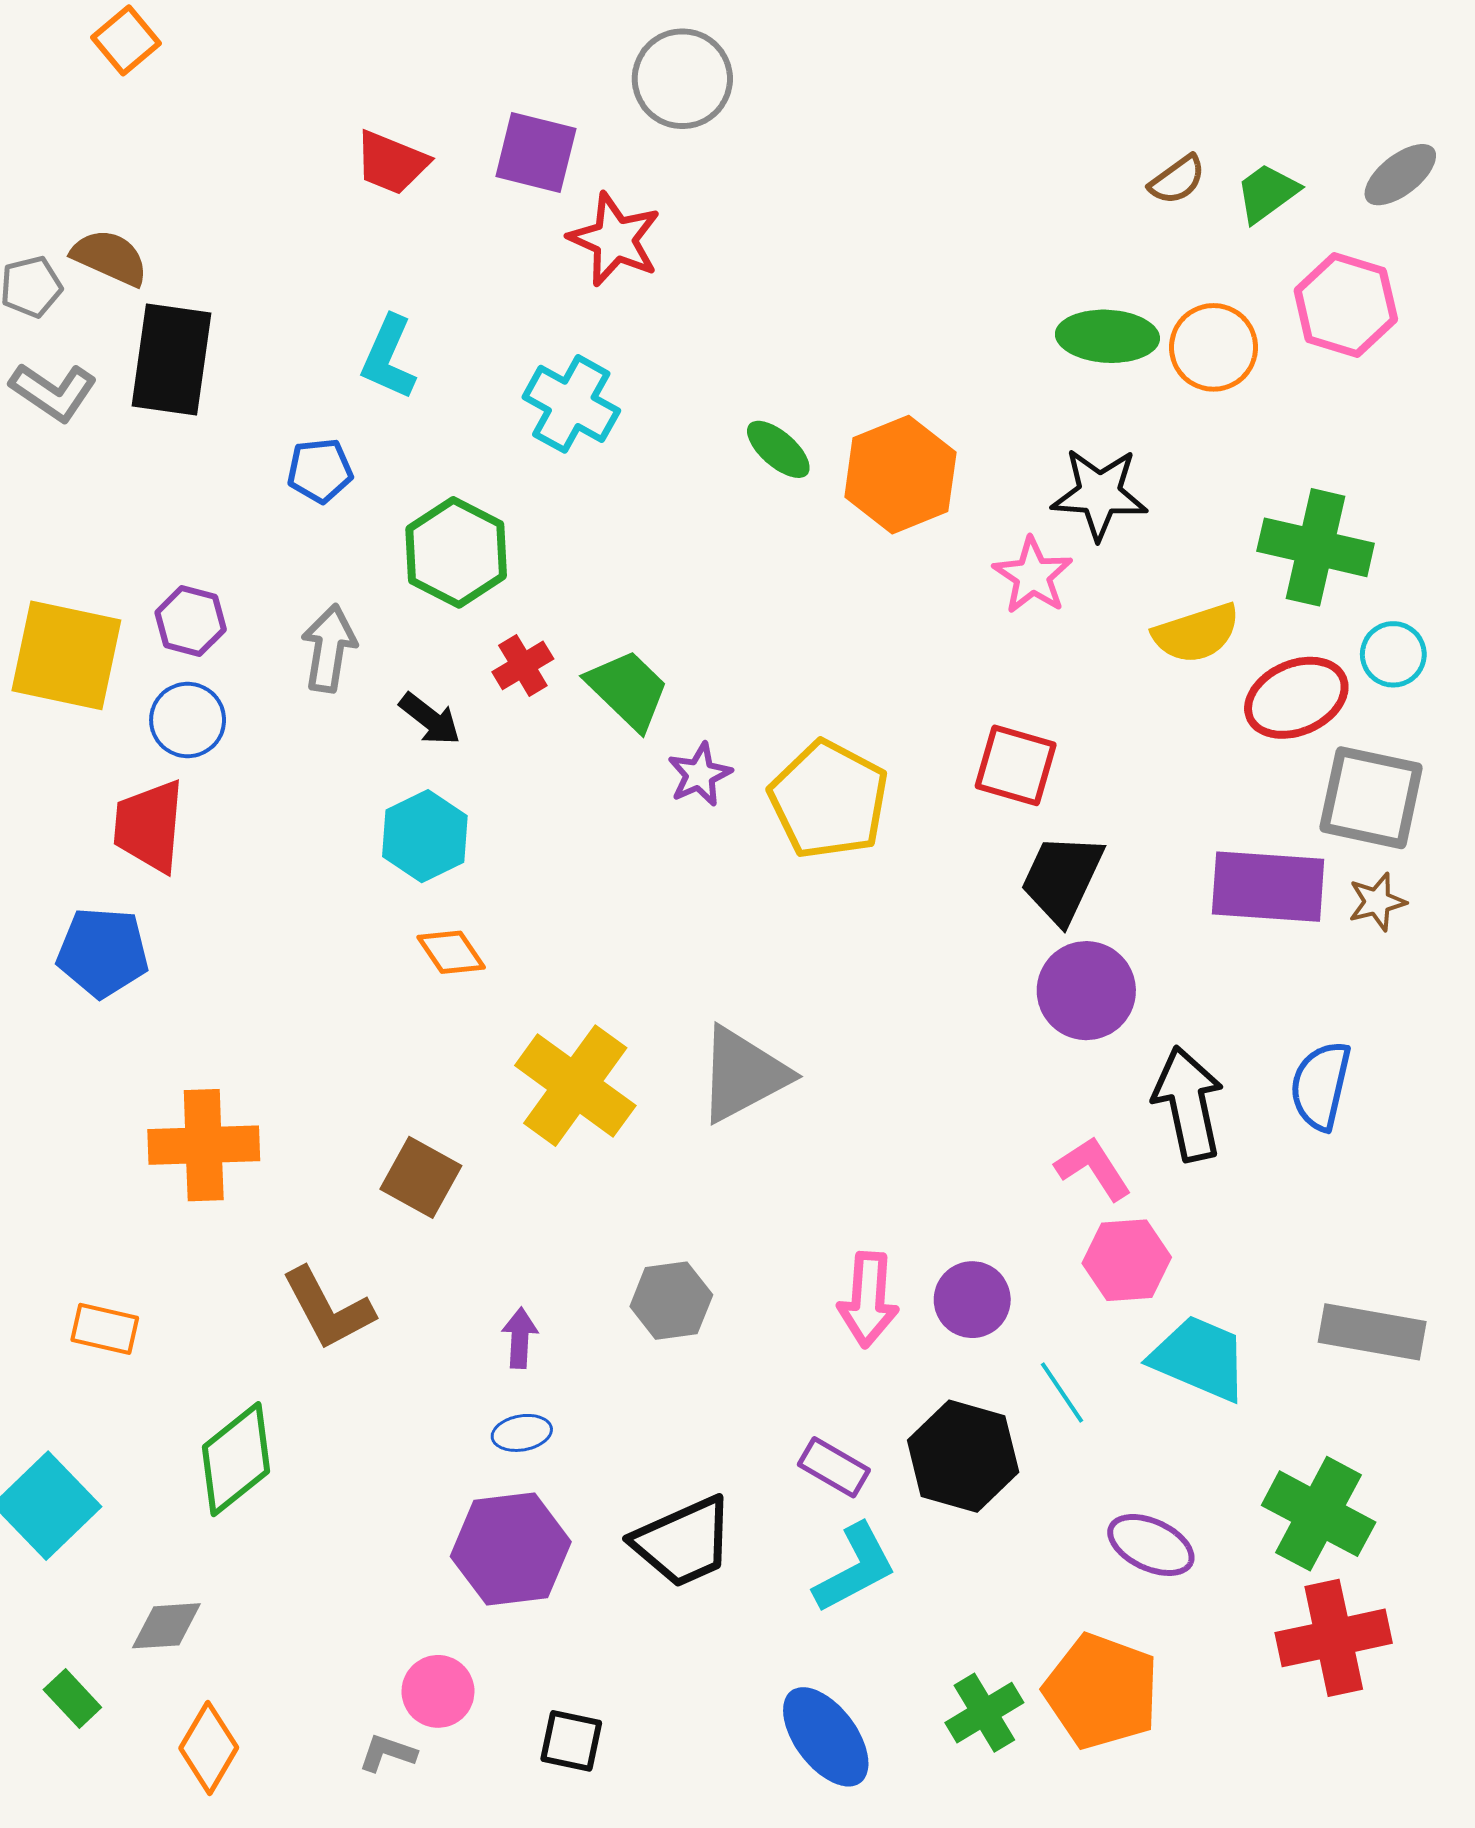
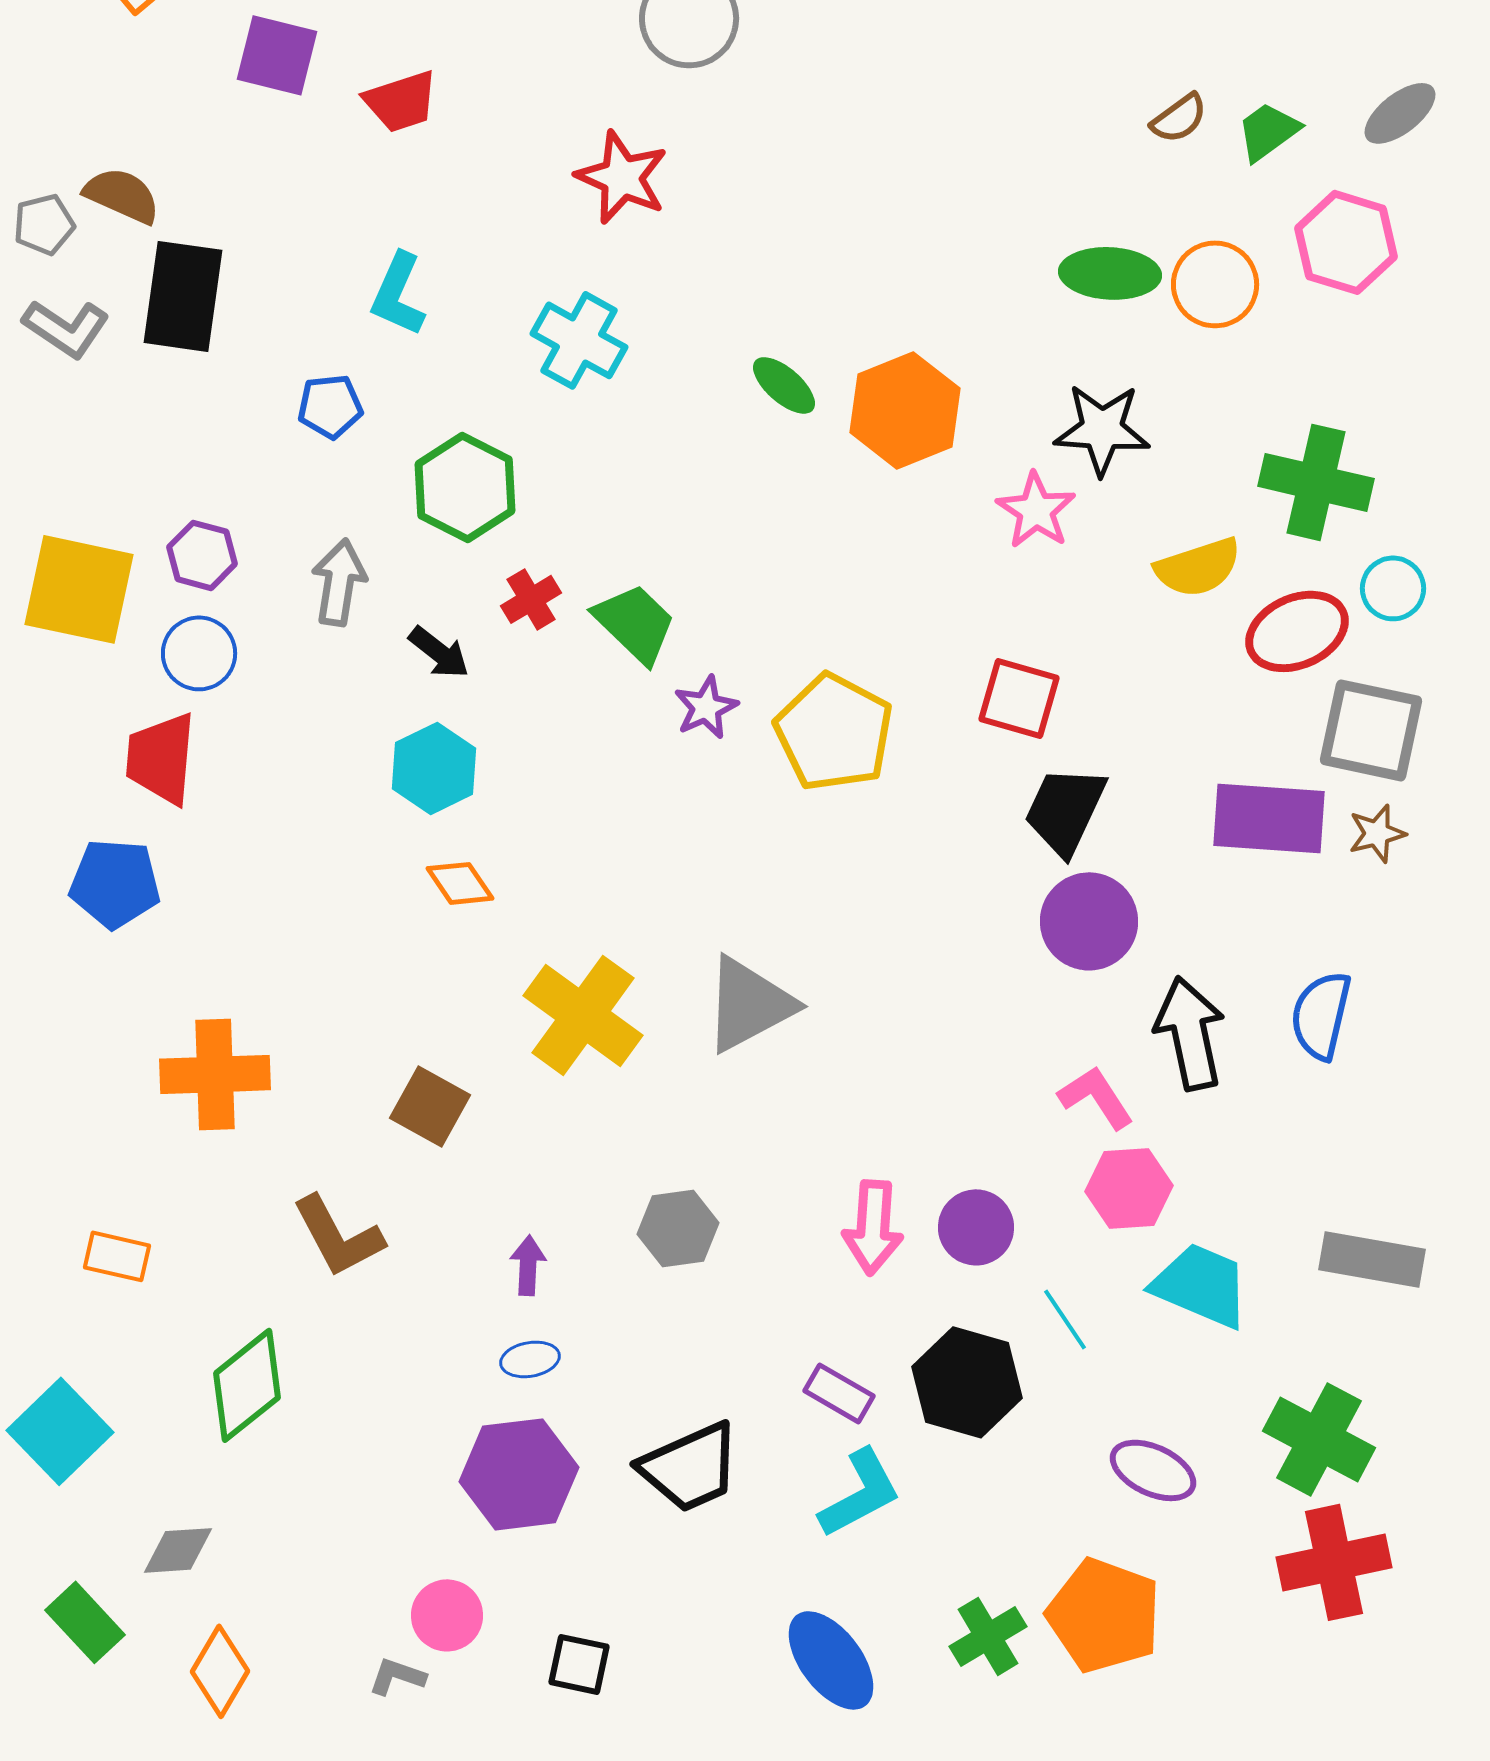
purple square: (536, 152) -> (277, 55), moved
red trapezoid: (392, 163) -> (401, 101), turned -40
green rectangle: (72, 1698) -> (85, 1622), size x1.4

